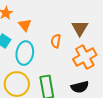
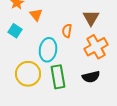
cyan ellipse: (25, 53) -> (48, 50), moved

